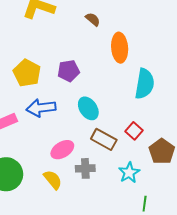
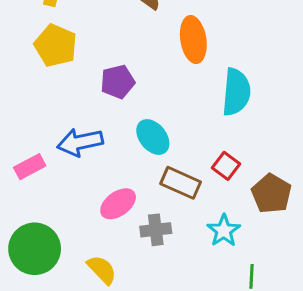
yellow pentagon: (27, 73) -> (56, 46), moved
yellow semicircle: (53, 180) -> (102, 270), moved

